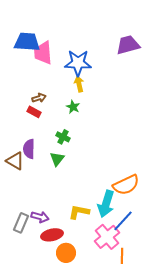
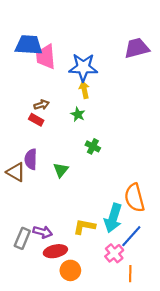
green cross: (63, 137) -> (93, 146), moved
orange semicircle: (126, 185) -> (135, 198), turned 100
pink cross: (107, 237) -> (114, 253), size x0.7

